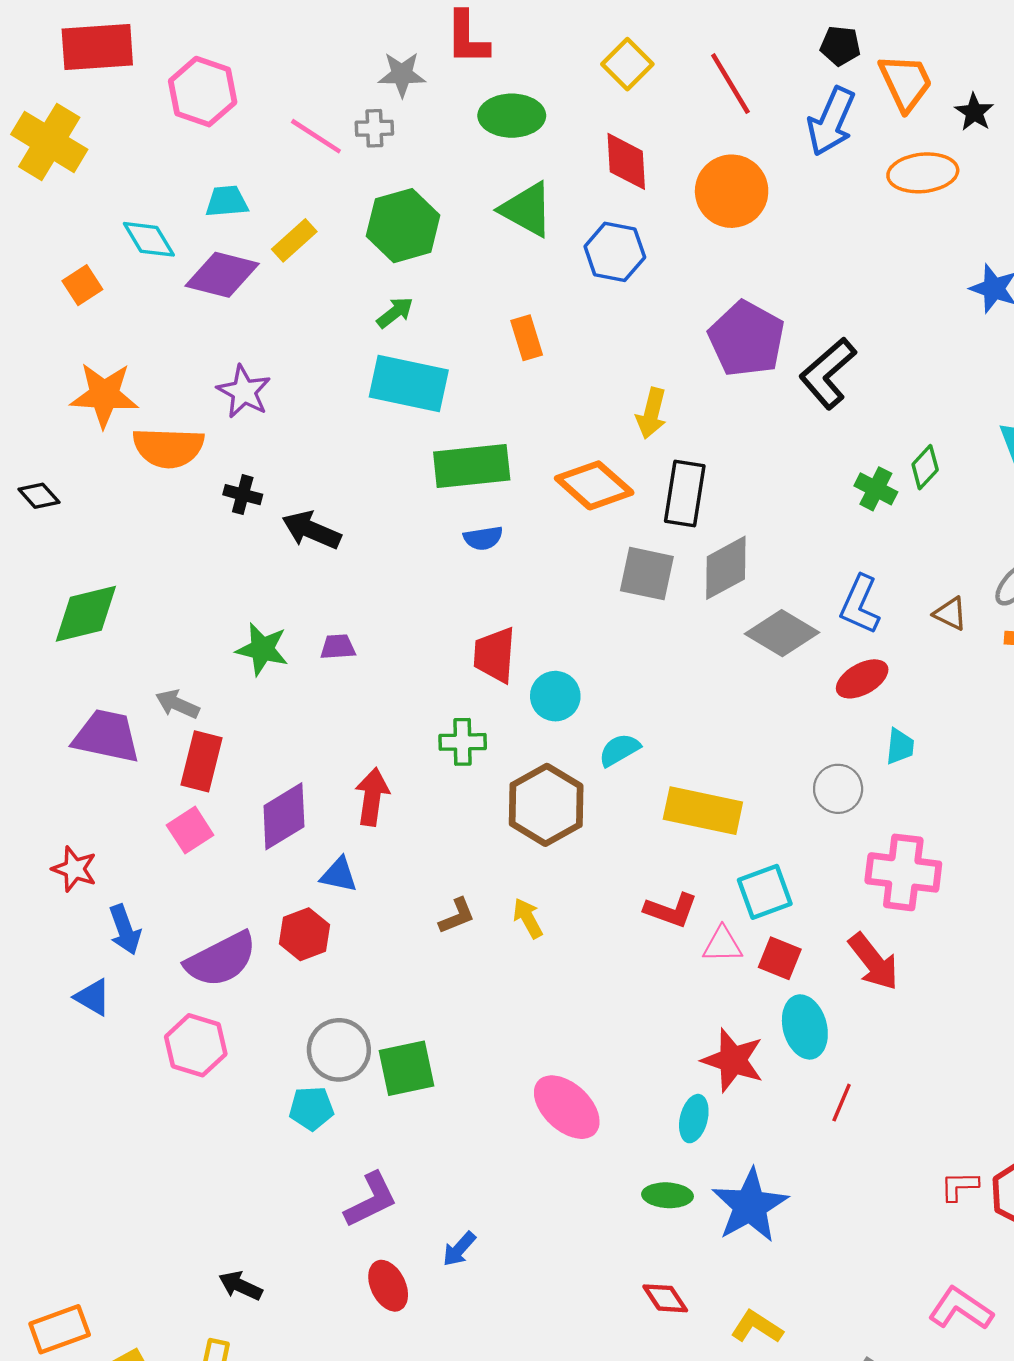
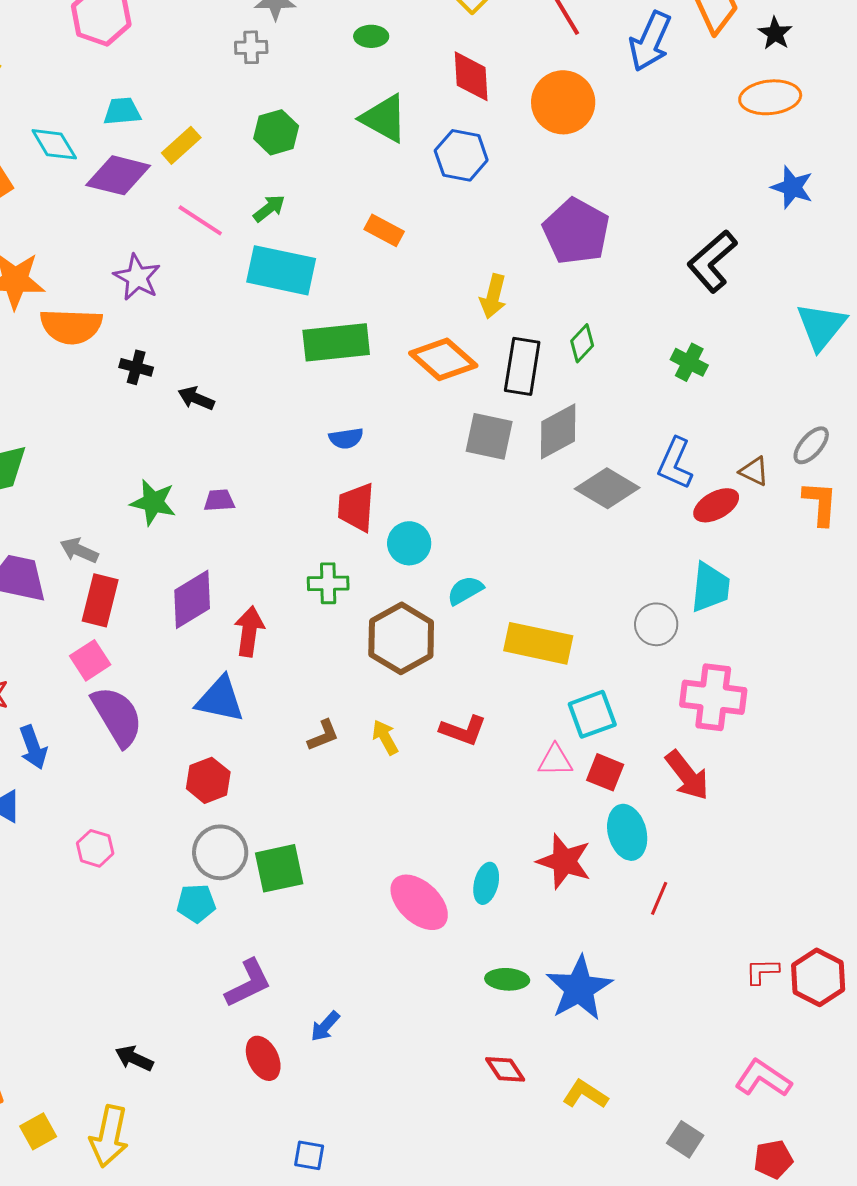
green ellipse: (512, 116) -> (371, 36), size x0.6
pink line: (316, 136) -> (200, 220), moved
orange ellipse: (923, 173) -> (770, 97), moved
green hexagon: (403, 226) -> (276, 132), size x0.7
orange rectangle: (527, 338) -> (384, 230), turned -45
black L-shape: (828, 373) -> (712, 261), moved
green diamond: (925, 467) -> (582, 343), moved
black arrow: (311, 530) -> (196, 398), size x0.7
blue semicircle: (483, 538) -> (346, 438), moved
red ellipse: (862, 679) -> (716, 505), moved
cyan trapezoid: (900, 746) -> (710, 587), size x1.6
purple diamond: (284, 816) -> (192, 599), moved
blue triangle: (339, 875) -> (220, 699), size x1.5
red L-shape: (671, 910) -> (463, 730), moved
red hexagon: (305, 934) -> (208, 780), moved
purple semicircle: (221, 959) -> (117, 716), moved, turned -94
pink hexagon: (196, 1045) -> (95, 848), size x0.7
cyan ellipse: (694, 1119) -> (486, 883), moved

